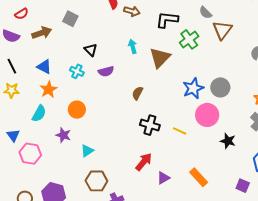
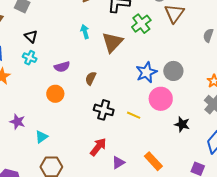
black triangle: (91, 50) -> (31, 36), moved
purple semicircle: (106, 71) -> (62, 67), moved
orange circle: (77, 110) -> (55, 94), moved

